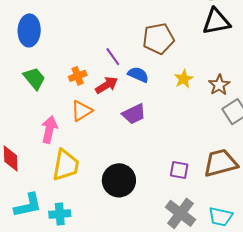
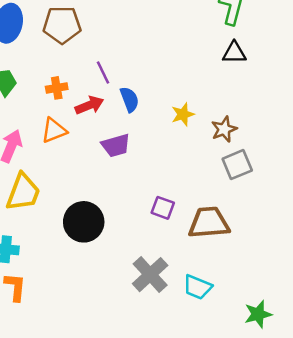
black triangle: (216, 21) -> (234, 53), size x0.7
brown pentagon: (158, 39) -> (62, 25), moved
blue semicircle: (138, 75) -> (129, 99), turned 35
purple square: (179, 170) -> (163, 208), moved

